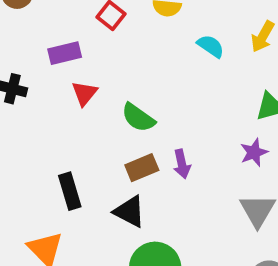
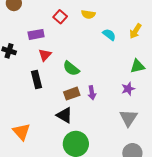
black rectangle: (70, 191) -> (36, 79), moved

